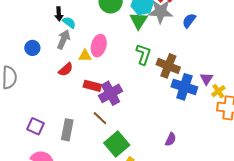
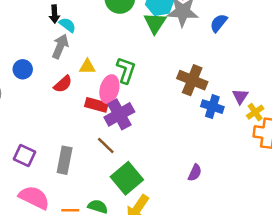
pink ellipse: (99, 46) -> (109, 89), moved
blue circle: (32, 48) -> (23, 69), moved
green L-shape: (143, 54) -> (126, 70), moved
blue cross: (184, 87) -> (212, 107), size x0.7

